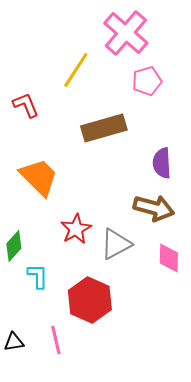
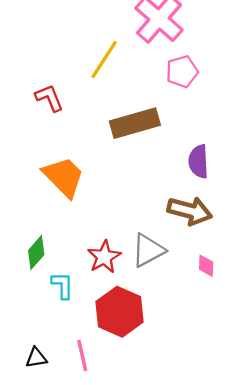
red star: (76, 229) -> (104, 257), moved
pink diamond: (169, 258) -> (206, 266), size x0.7

